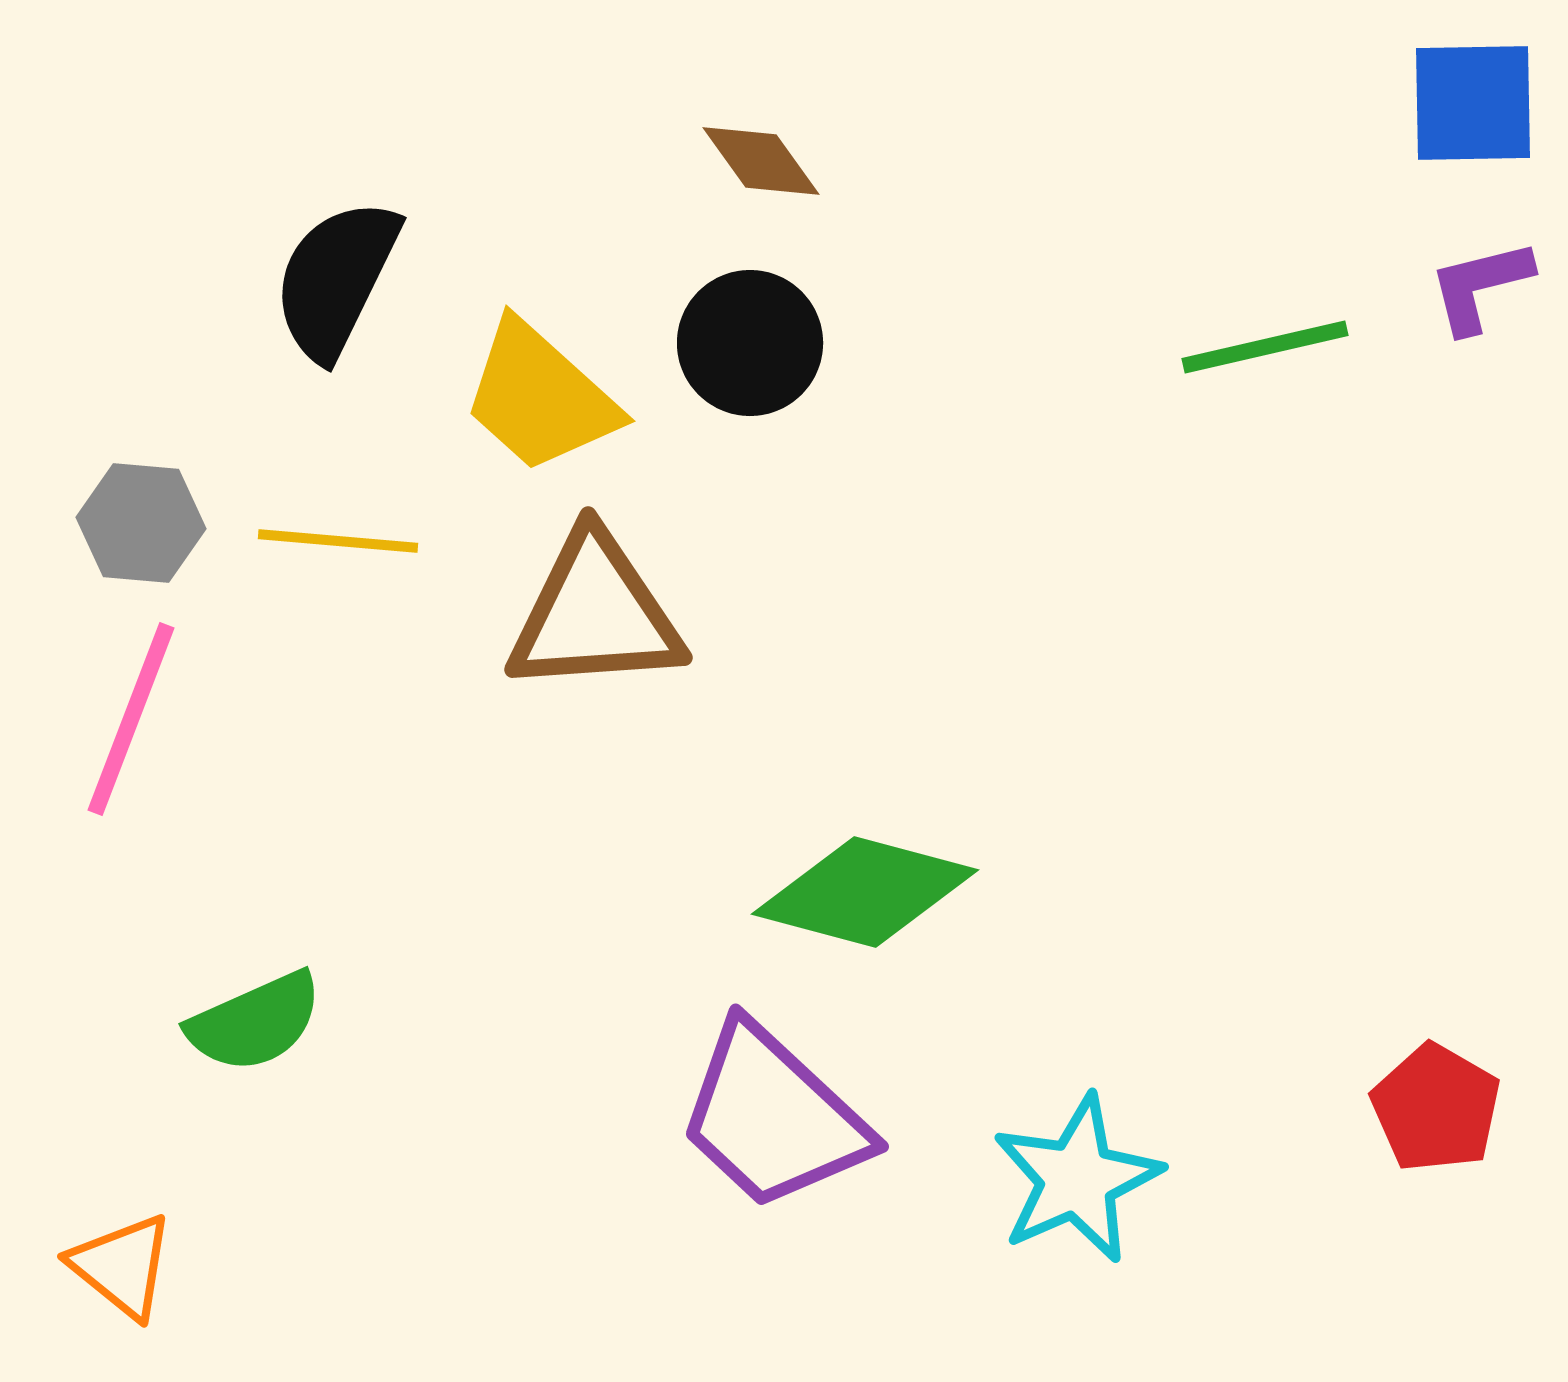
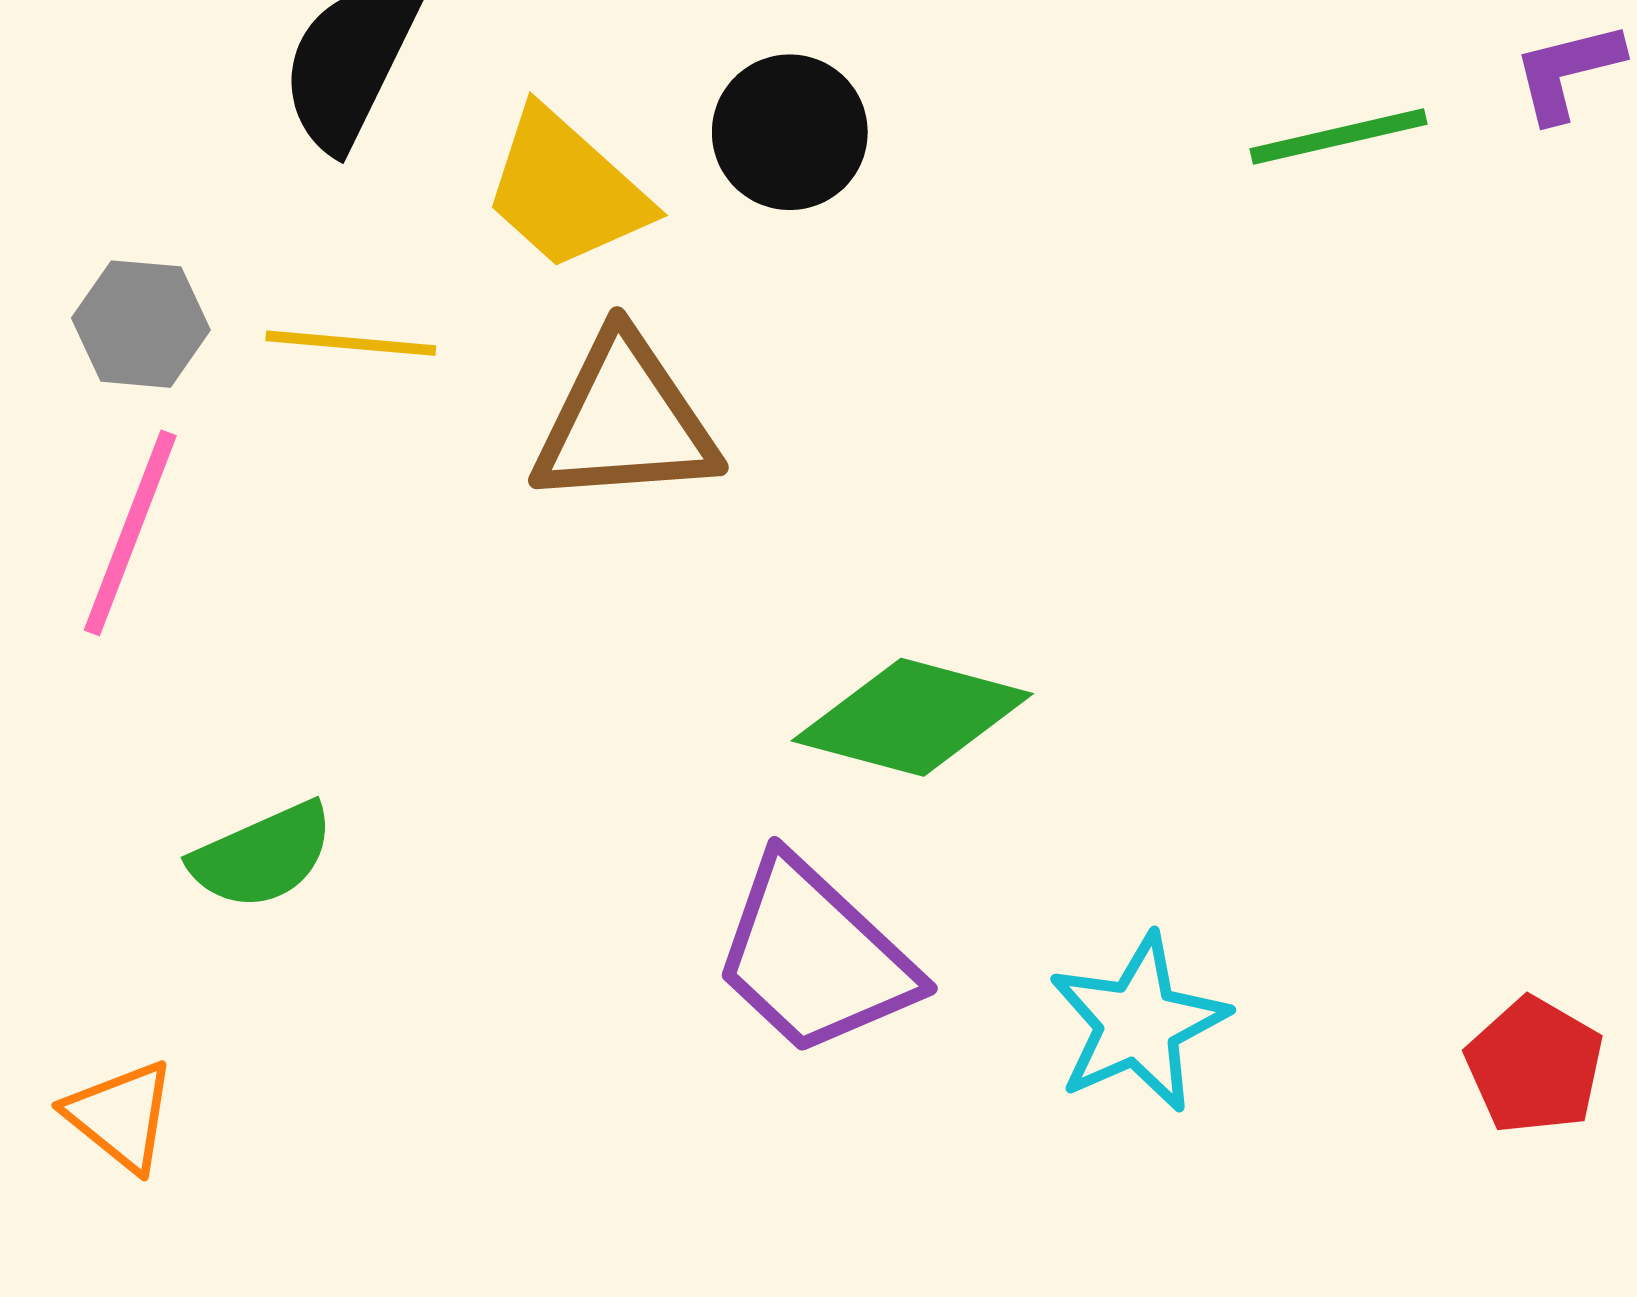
red pentagon: (1436, 1108) -> (1535, 1066), moved

